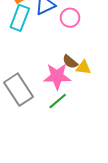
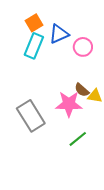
green line: (58, 101) -> (78, 139), moved

